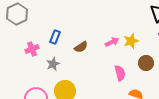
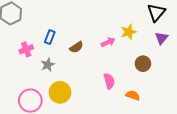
yellow star: (131, 41) -> (129, 32), moved
pink semicircle: (120, 73) -> (109, 81), moved

